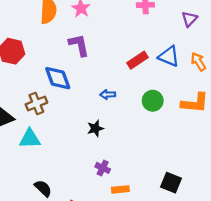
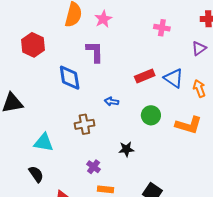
brown cross: (36, 103) -> (84, 124), moved
black star: (95, 128) -> (126, 149), moved
cyan triangle: (30, 139) -> (44, 142), moved

